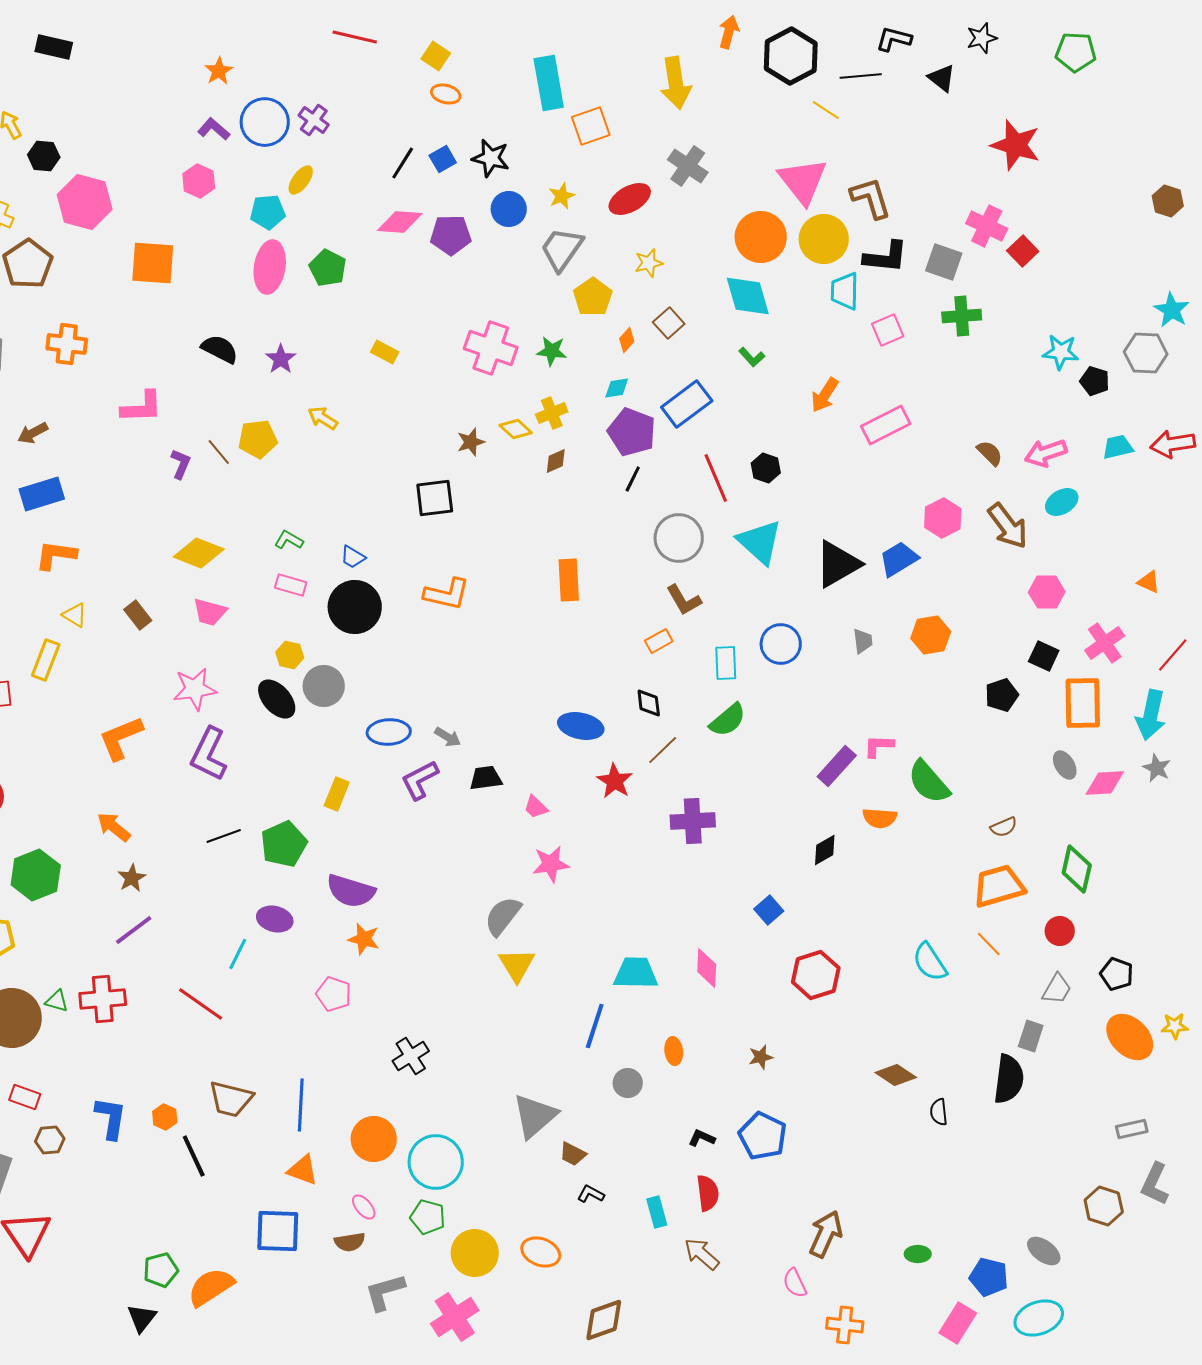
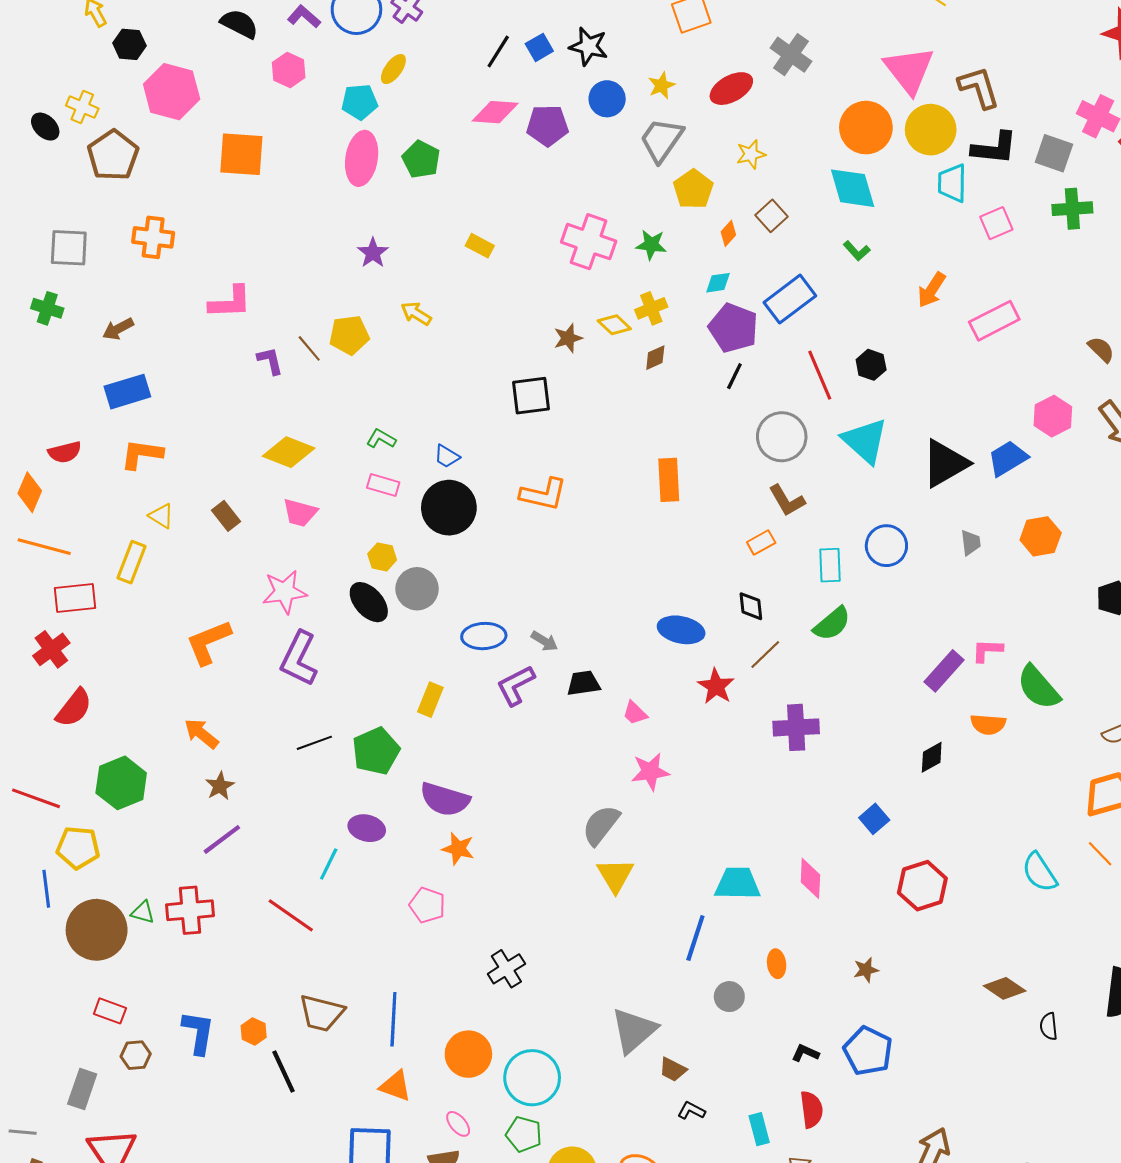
black semicircle: (220, 349) -> (239, 24), moved
purple L-shape: (181, 464) -> (270, 361), turned -36

